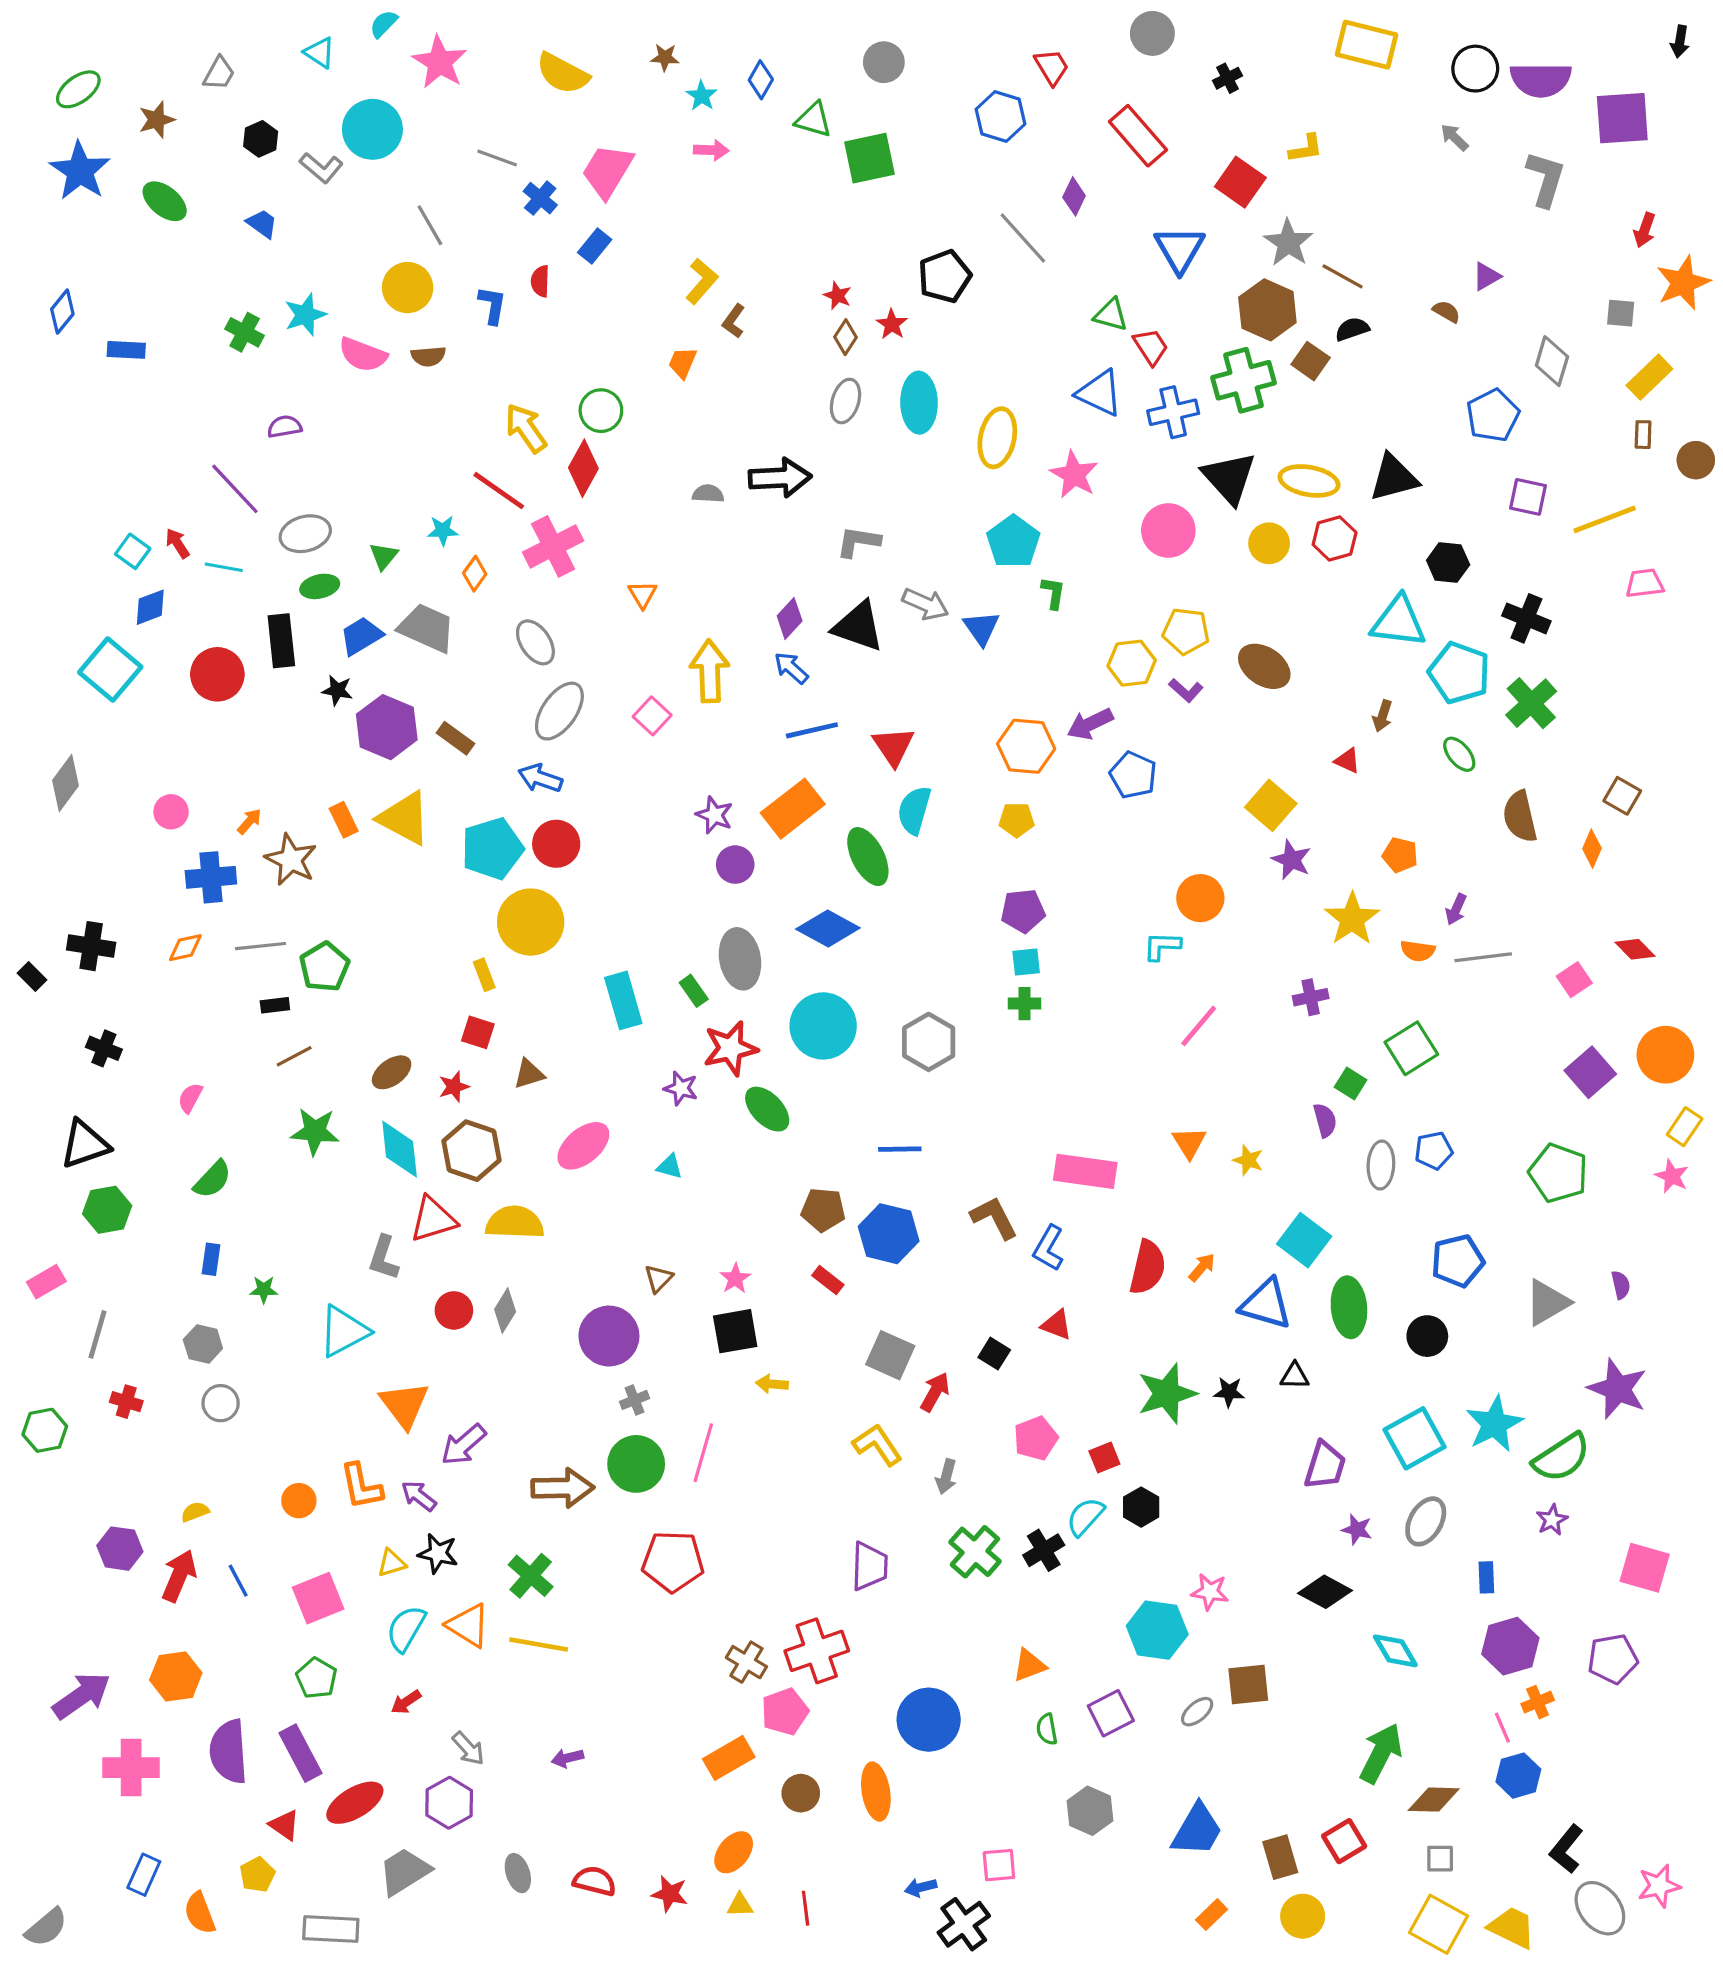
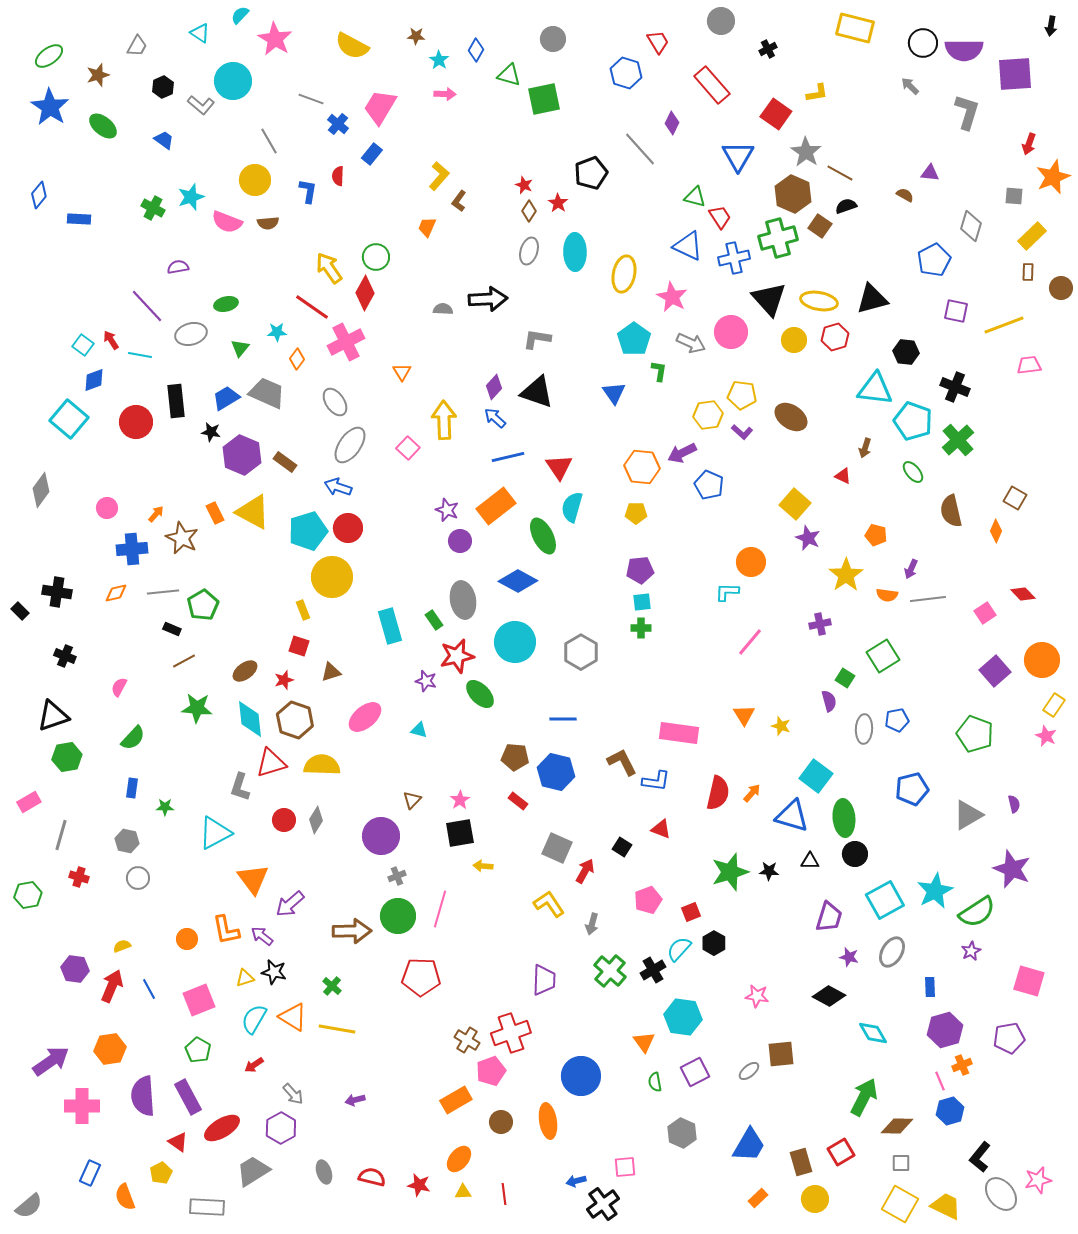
purple triangle: (1486, 276) -> (930, 173), turned 36
green ellipse: (320, 586) -> (226, 304), moved
gray arrow: (925, 604) -> (691, 343), moved
black rectangle: (275, 1005) -> (172, 629), turned 30
blue L-shape: (1048, 1248) -> (656, 781), turned -112
black circle: (1427, 1336) -> (855, 854), moved
green cross: (531, 1576) -> (332, 986), size x0.7
cyan hexagon: (1157, 1630) -> (683, 1017), moved
orange triangle: (1029, 1665) -> (644, 1042), turned -45

